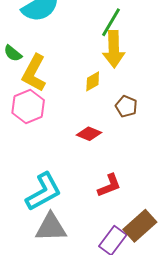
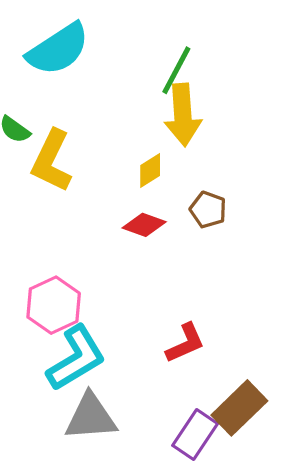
pink hexagon: (28, 107) -> (54, 305), moved
red diamond: (89, 134) -> (144, 225), moved

